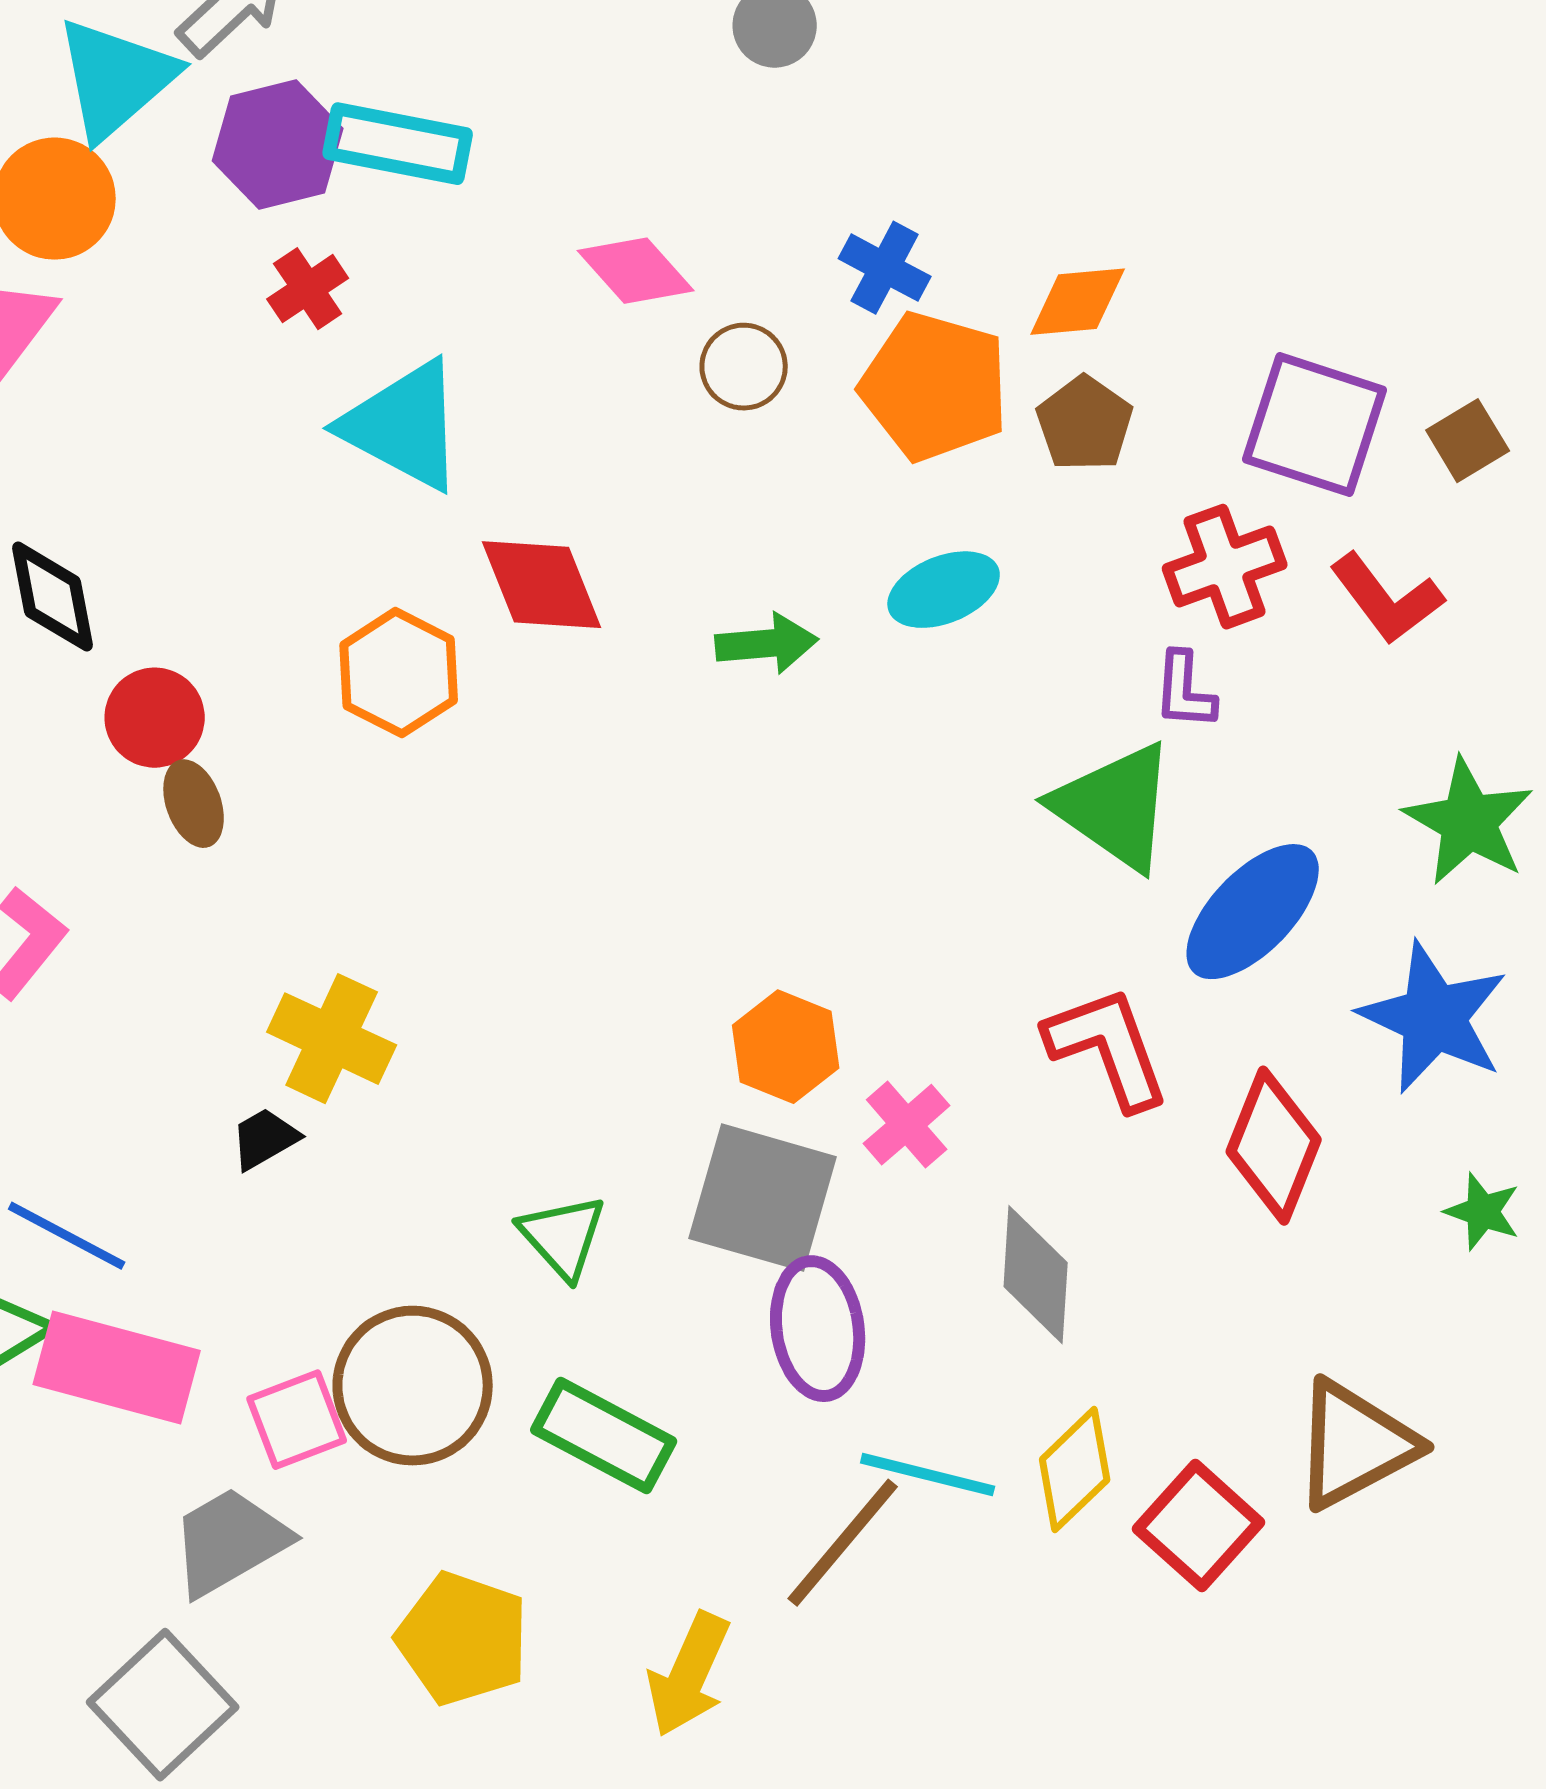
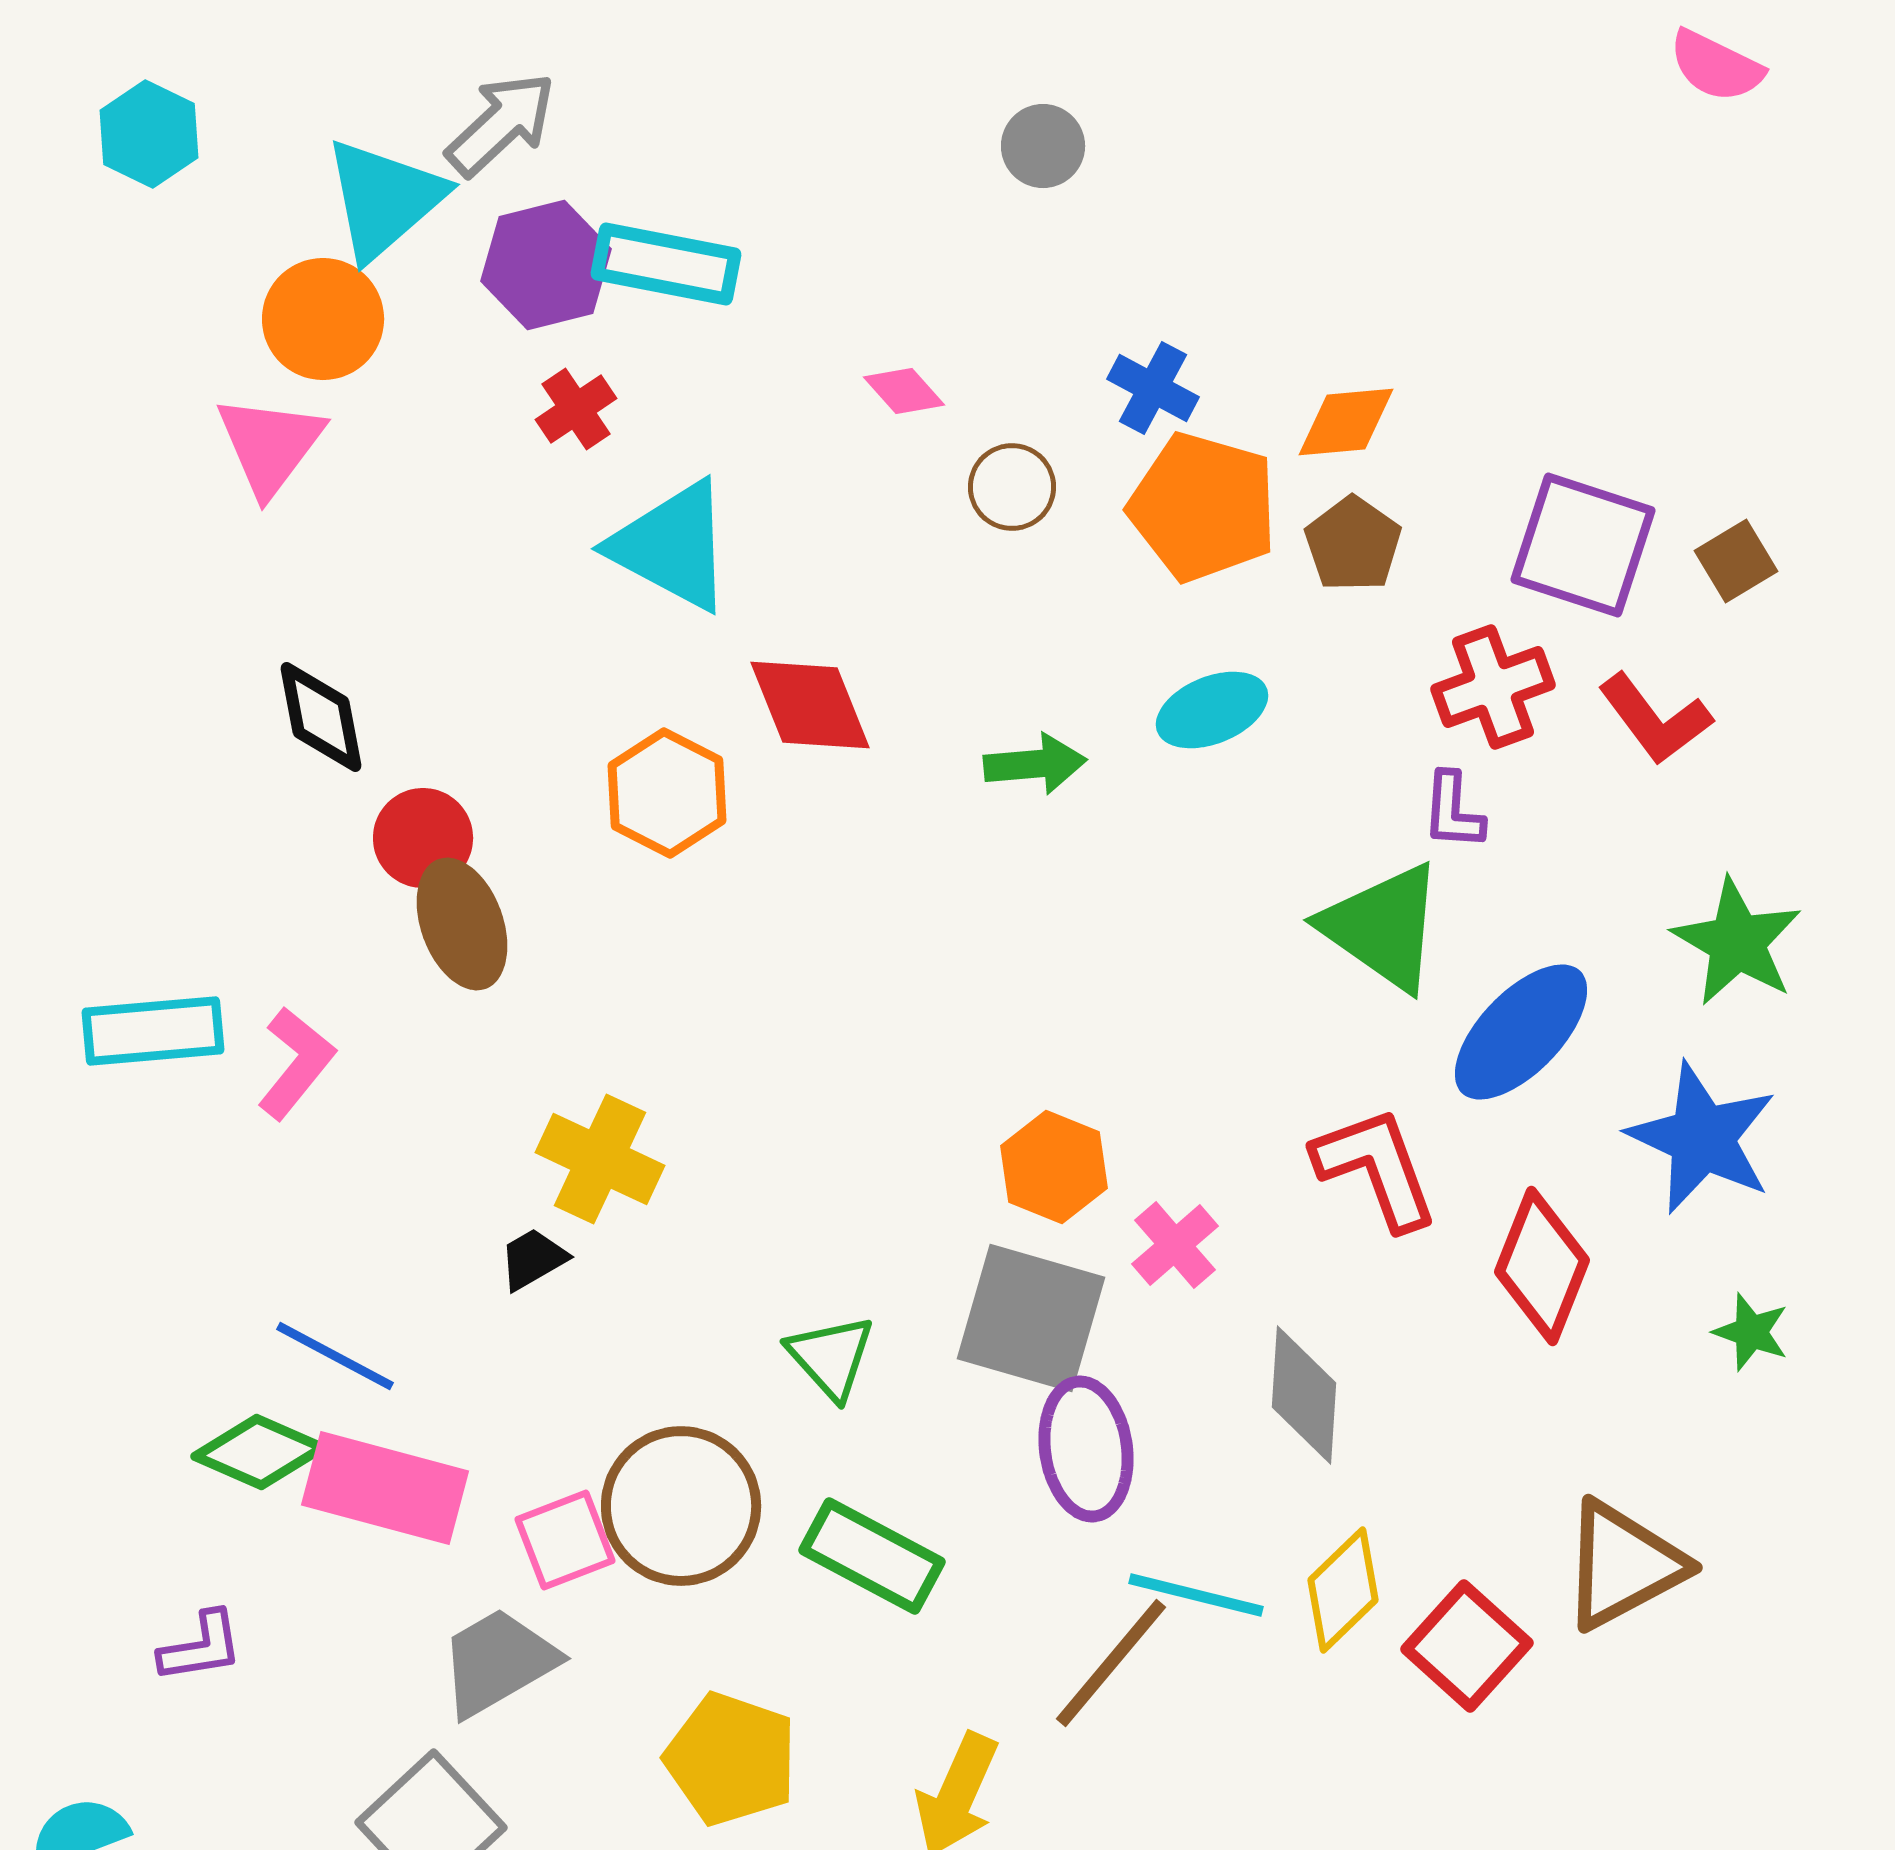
pink diamond: (636, 271) -> (904, 391), size x0.7
brown ellipse: (194, 804) -> (462, 924), size x1.5

